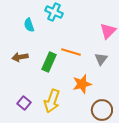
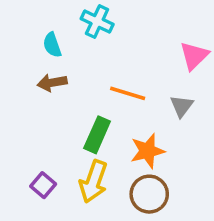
brown arrow: (20, 57) -> (52, 83), moved
green rectangle: (49, 62) -> (97, 135), moved
brown circle: (102, 110) -> (149, 194), moved

